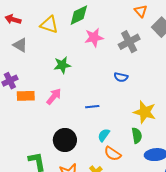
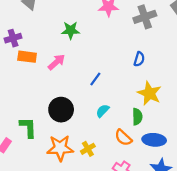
blue semicircle: (121, 77) -> (139, 59), moved, turned -96
blue line: (92, 107) -> (95, 79), turned -56
orange semicircle: (113, 154) -> (123, 138), moved

